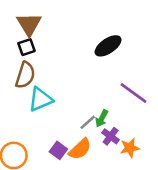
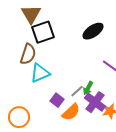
black square: (26, 47) -> (43, 32), moved, size x1.6
purple cross: (111, 136) -> (95, 102), size x1.5
purple square: (58, 150) -> (57, 100), moved

